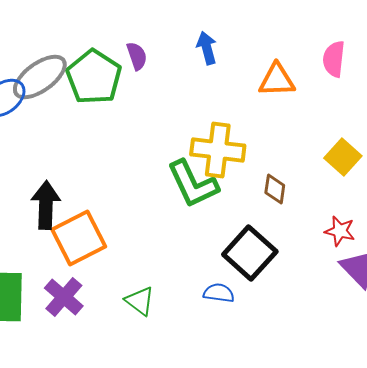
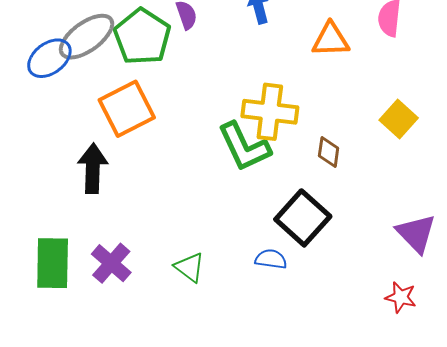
red star: (340, 231) -> (401, 297), moved
orange square: (79, 238) -> (127, 109), moved

